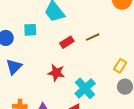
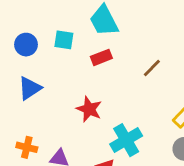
brown line: (93, 37) -> (152, 68), turned -32
red rectangle: (67, 42) -> (101, 57), moved

